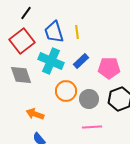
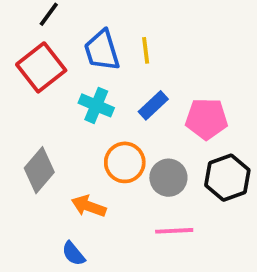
cyan cross: (51, 61) -> (96, 105), size x0.7
gray diamond: (21, 75) -> (39, 170), moved, turned 60
orange arrow: (35, 114) -> (89, 206), moved

